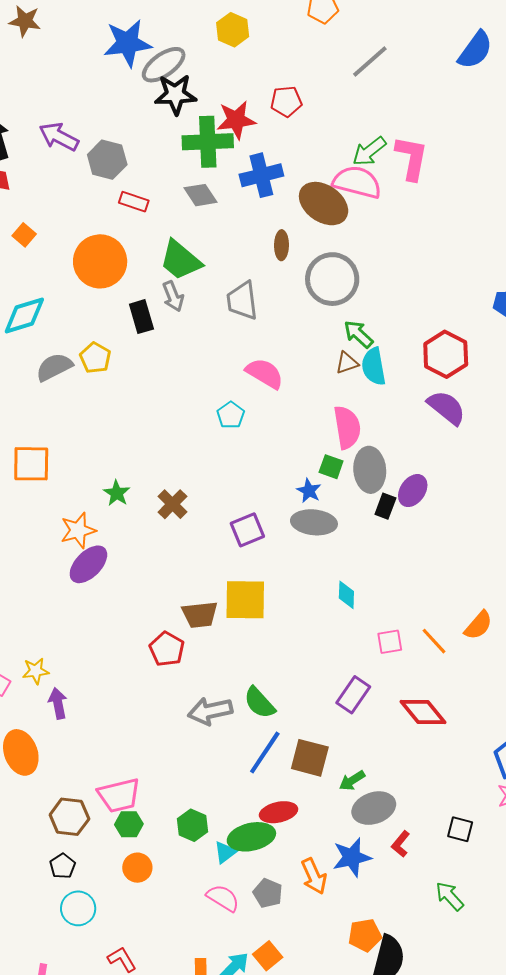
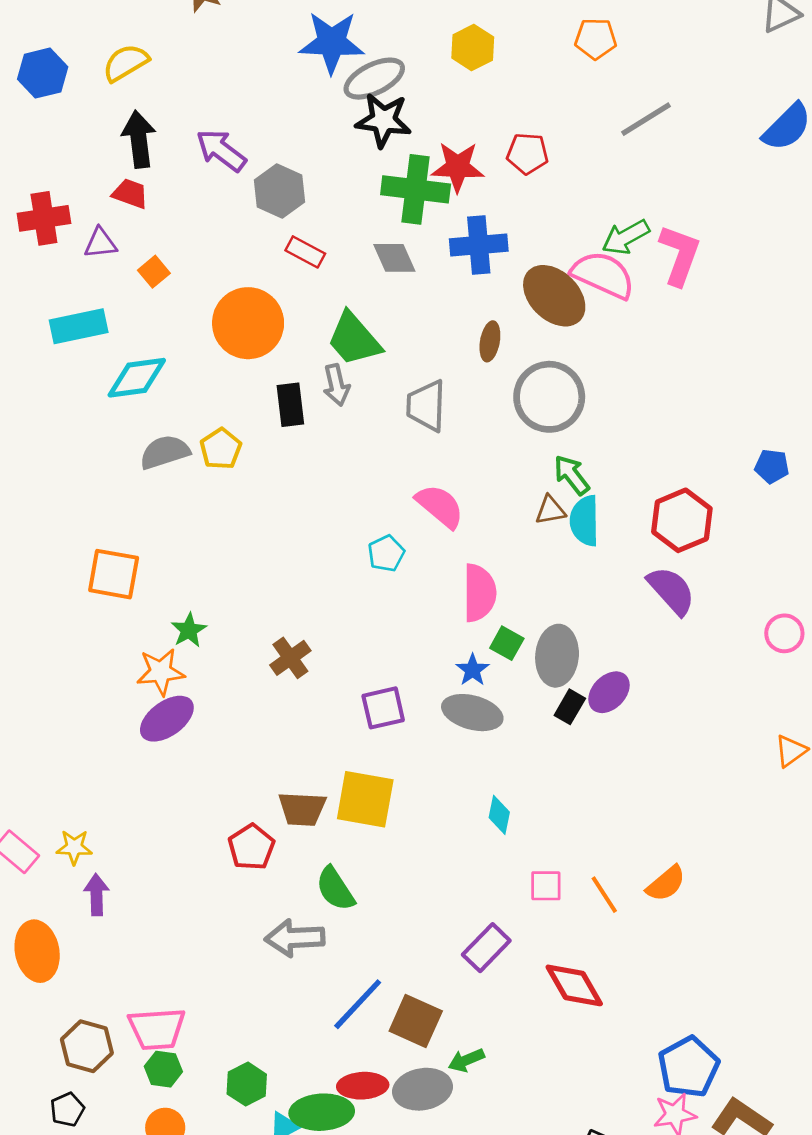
pink semicircle: (347, 427) -> (479, 593), moved
green star: (117, 493) -> (189, 630), moved
green semicircle: (259, 703) -> (335, 889), moved
gray ellipse: (374, 808) -> (423, 1089), moved

